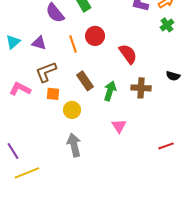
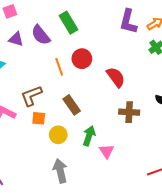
purple triangle: (39, 43) -> (16, 39), moved
green arrow: (110, 91) -> (89, 136), moved

